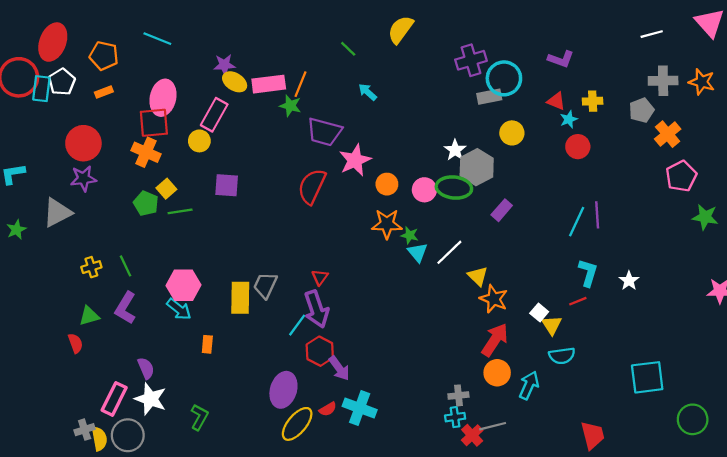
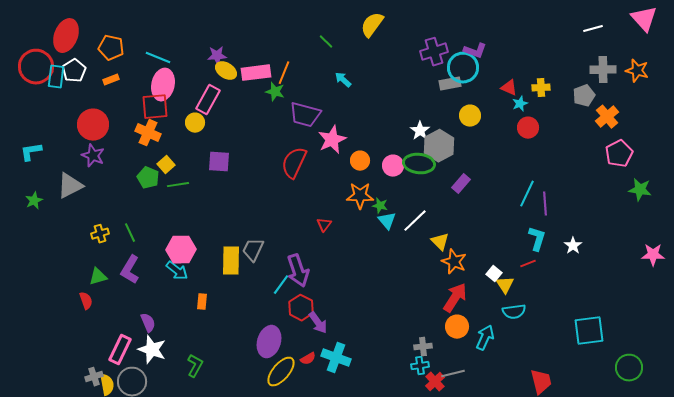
cyan line: (157, 39) -> (158, 58), moved
purple L-shape: (561, 59) -> (475, 51), moved
purple star: (83, 178) -> (93, 156), turned 30
purple line: (597, 215) -> (545, 204), moved
red triangle: (320, 277) -> (324, 225), moved

